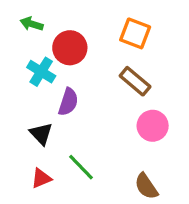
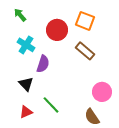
green arrow: (32, 24) -> (20, 15), turned 32
red circle: (70, 48) -> (57, 30), moved
pink circle: (153, 126) -> (102, 92), moved

